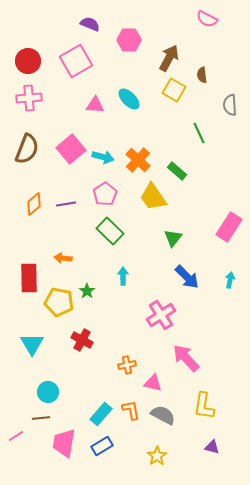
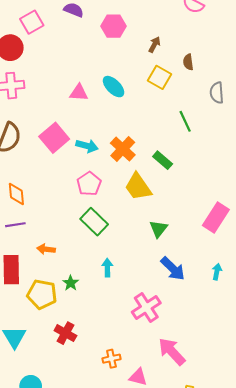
brown arrow: (169, 58) -> (154, 45), size x0.6
pink square: (76, 61) -> (32, 22), moved, size x0.7
orange diamond: (34, 204) -> (16, 194), turned -55
purple line: (66, 204) -> (15, 225), moved

